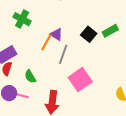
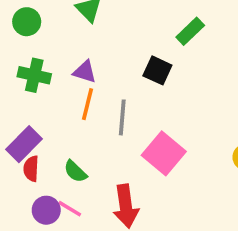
green rectangle: (110, 31) -> (190, 31), moved
purple triangle: (56, 34) -> (85, 72), moved
pink line: (22, 96) -> (70, 209), turned 32

